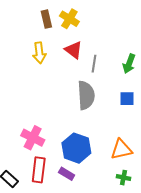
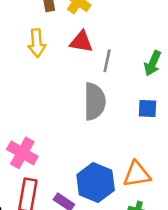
red triangle: (73, 50) -> (81, 42), turned -30
blue hexagon: (76, 148) -> (96, 183), moved

